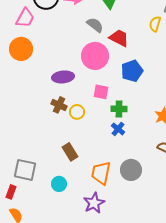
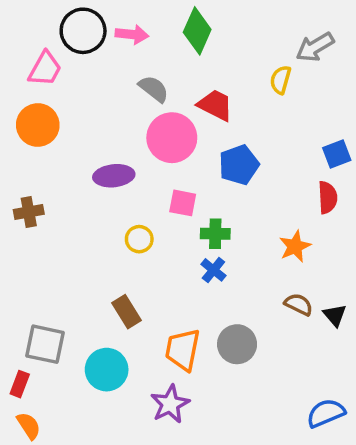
gray semicircle: (95, 25) -> (154, 89), moved
brown cross: (59, 105) -> (29, 212), moved, turned -35
cyan circle: (59, 184) -> (107, 370), size x1.5

